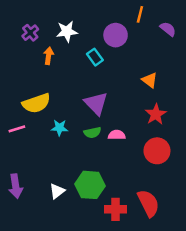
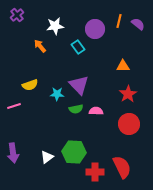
orange line: (140, 14) -> (119, 21), moved
purple cross: (30, 33) -> (17, 15), moved
orange arrow: (49, 56) -> (40, 46), turned -48
orange triangle: (150, 80) -> (123, 66), turned -40
yellow semicircle: (36, 103) -> (30, 85), size x0.7
cyan star: (59, 128) -> (57, 94), moved

